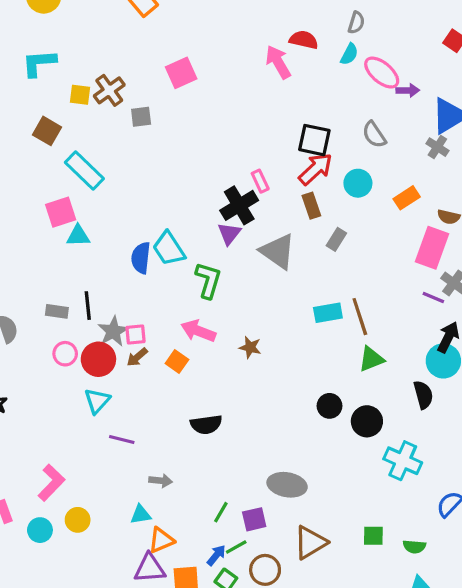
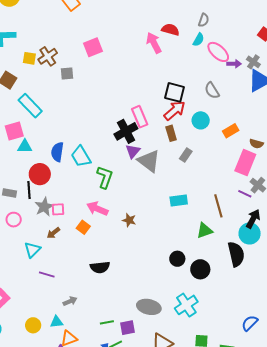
gray cross: (437, 147) -> (253, 62), moved
pink rectangle: (260, 181) -> (140, 117), size x1.5
purple triangle: (229, 234) -> (133, 151), moved
blue semicircle: (141, 258) -> (57, 152), moved
brown line: (360, 317) -> (218, 206), moved
brown arrow: (137, 357) -> (53, 233), moved
red circle: (98, 359) -> (40, 174), moved
black semicircle: (423, 395) -> (236, 254), size x1.4
cyan cross: (403, 461) -> (186, 305), moved, turned 30
gray arrow: (161, 481) -> (70, 301), turned -32
green line: (221, 512) -> (107, 322), turned 48
yellow circle: (78, 520) -> (33, 325), moved

